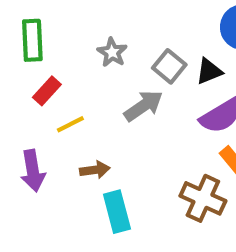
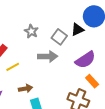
black triangle: (209, 71) -> (77, 30), moved
gray arrow: (143, 106) -> (48, 56), turned 36

